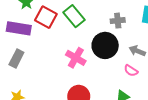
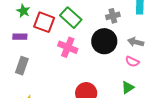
purple rectangle: (19, 28) -> (20, 37), size x0.6
pink cross: (76, 58) -> (68, 47), moved

